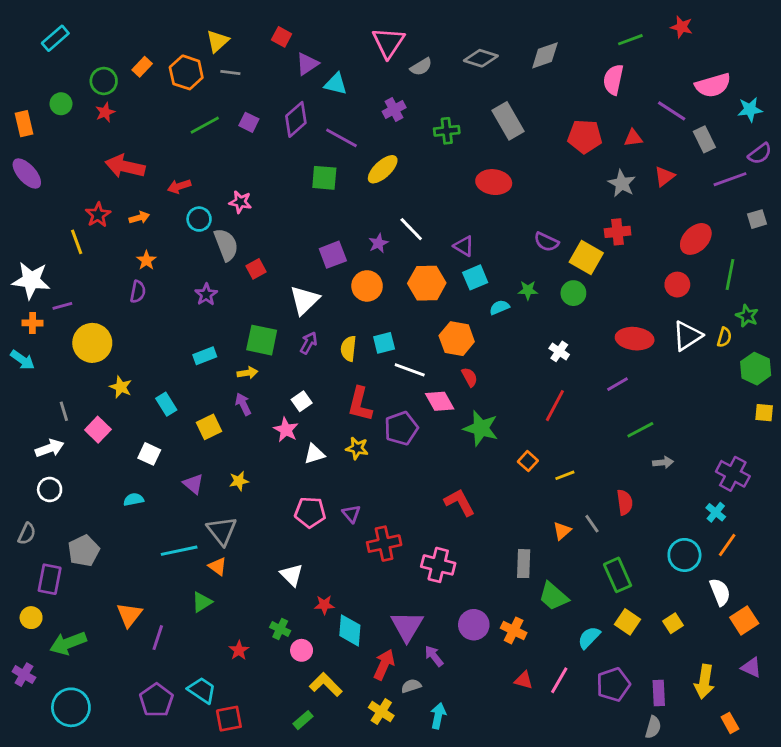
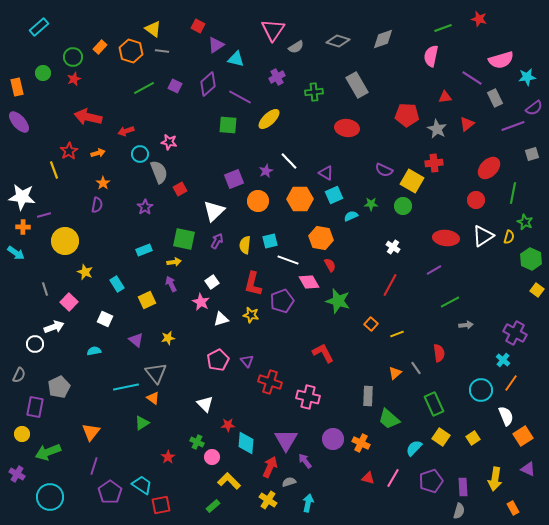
yellow triangle: (218, 41) -> (153, 29), turned -42
red pentagon: (585, 137) -> (407, 115), moved
yellow square: (764, 413) -> (537, 290), turned 32
white arrow: (50, 448) -> (54, 327), moved
pink pentagon: (310, 512) -> (218, 360), turned -30
red cross: (384, 544) -> (270, 382), turned 30
purple line: (158, 638) -> (94, 466), moved

